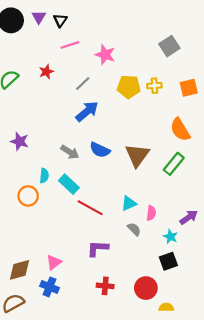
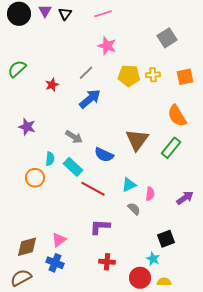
pink line: (70, 45) -> (103, 14), moved
red star: (46, 72) -> (52, 85), moved
blue semicircle: (100, 150) -> (104, 155), moved
cyan star: (170, 237) -> (153, 259), moved
red circle: (146, 288) -> (140, 278), moved

